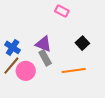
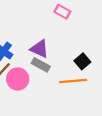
black square: (82, 43) -> (82, 61), moved
gray rectangle: (45, 58) -> (41, 65), turned -35

